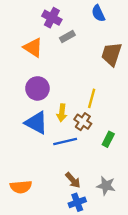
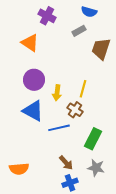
blue semicircle: (98, 13) -> (89, 12), turned -49
gray rectangle: (67, 36) -> (79, 31), moved
yellow arrow: (62, 113) -> (57, 93), moved
green rectangle: (108, 139) -> (93, 139), moved, size x1.5

